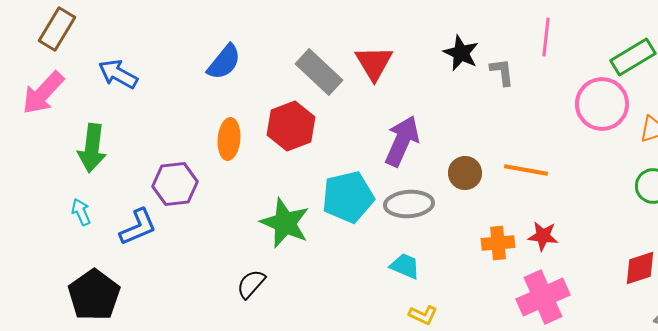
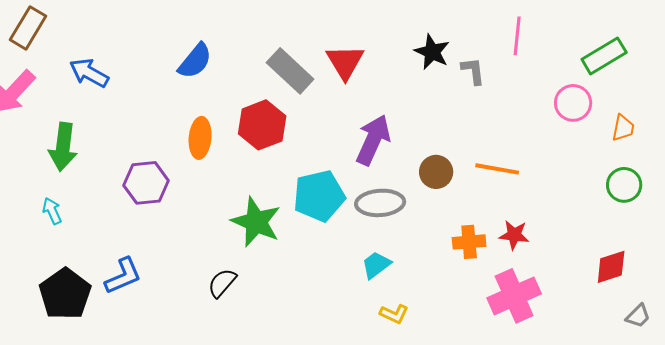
pink circle: (602, 104) -> (573, 103), size x0.7
blue L-shape: (138, 227) -> (123, 276), moved
cyan trapezoid: (405, 266) -> (376, 265), turned -60

